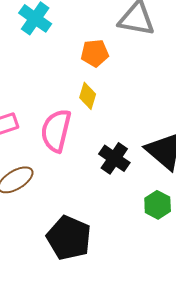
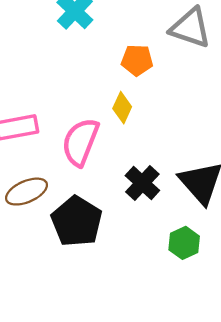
black pentagon: (69, 238) -> (77, 221), moved

